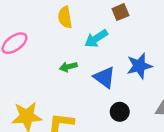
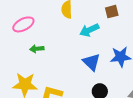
green arrow: (68, 67) -> (37, 49), moved

